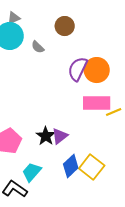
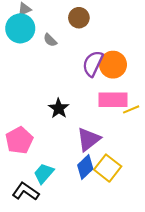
black star: (46, 136) -> (59, 108), moved
purple triangle: (60, 136) -> (88, 139), moved, size x1.4

